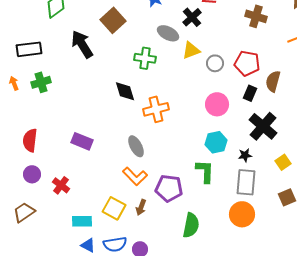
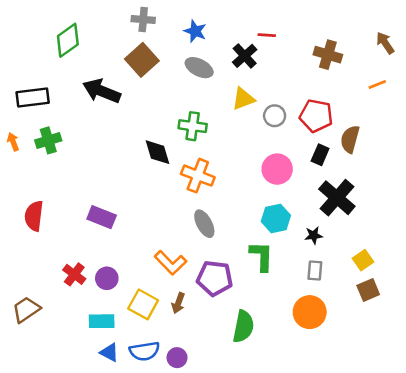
gray ellipse: (168, 33) -> (199, 68), moved
black arrow: (82, 44) -> (102, 91), turned -36
green cross: (145, 58) -> (193, 126), moved
orange cross: (156, 109) -> (198, 176), turned 35
gray ellipse: (136, 146) -> (204, 224), moved
yellow square: (283, 162) -> (363, 260), moved
purple circle: (32, 174) -> (107, 278), moved
gray rectangle: (246, 182) -> (315, 270), size x0.6

